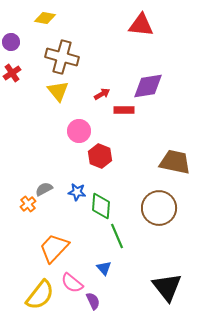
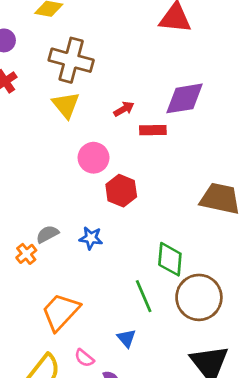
green diamond: (101, 206) -> (170, 259), moved
brown circle: (159, 208) -> (199, 297), moved
pink semicircle: (72, 283) -> (84, 358), size x0.7

